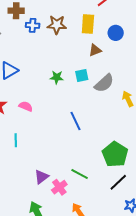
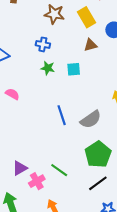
yellow rectangle: (88, 24) -> (86, 17), turned -42
blue cross: (33, 25) -> (43, 44), moved
gray semicircle: (104, 83) -> (91, 119), moved

